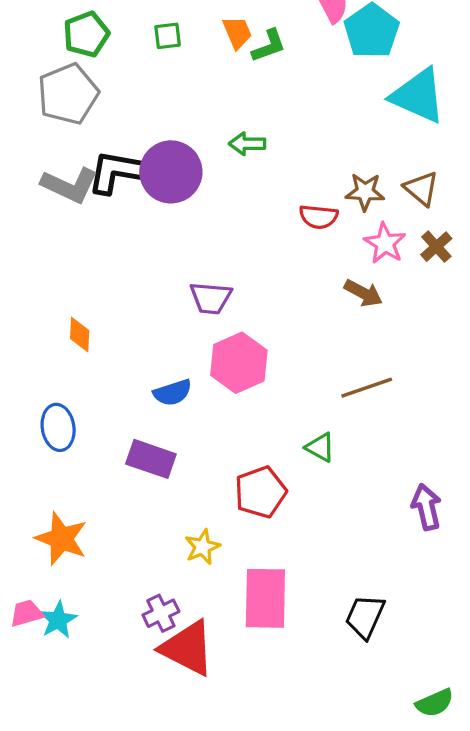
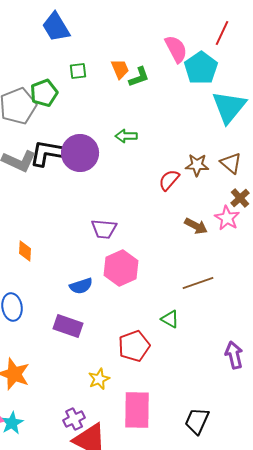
green pentagon: (86, 34) -> (44, 93), moved
cyan triangle: (418, 96) -> (229, 107), turned 45
red semicircle: (319, 217) -> (169, 180), turned 125
pink star: (385, 243) -> (227, 218), moved

